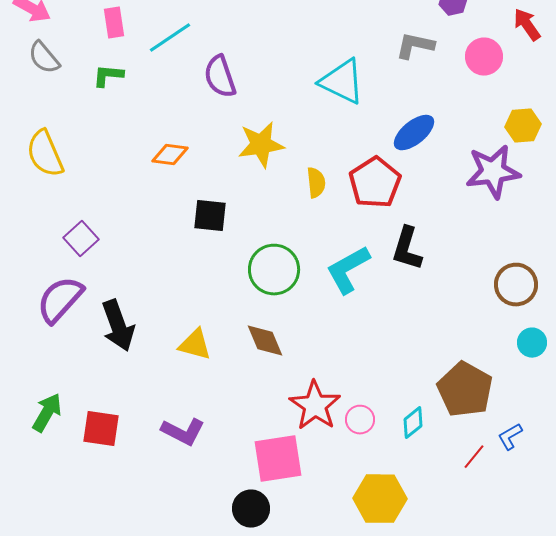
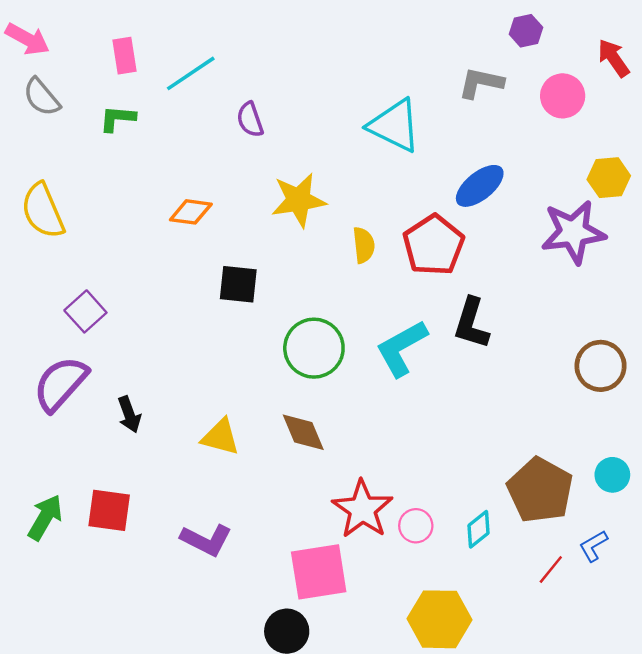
purple semicircle: (220, 77) -> (250, 120), size x0.7
black arrow: (118, 326) -> (129, 414), size x0.6
cyan circle: (532, 343) -> (612, 475), moved
red square: (101, 429) -> (109, 510), moved

